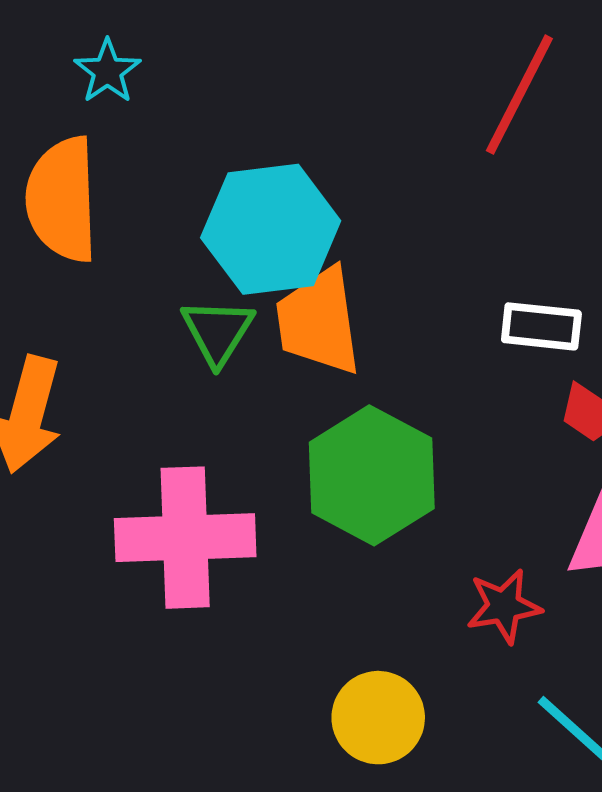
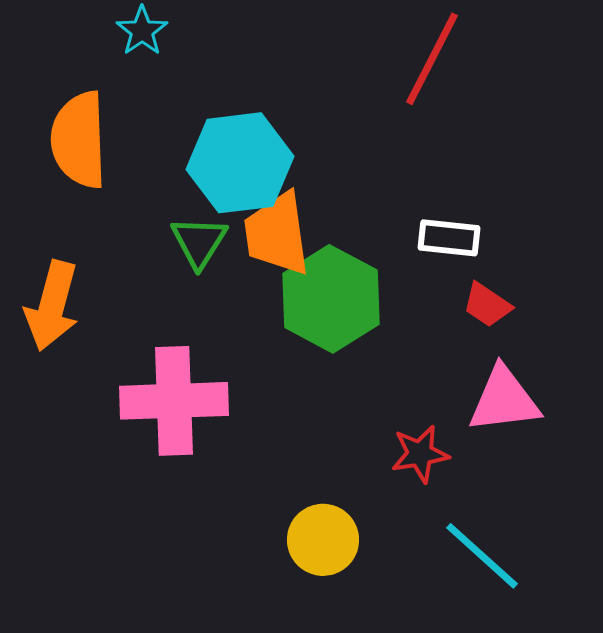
cyan star: (107, 71) -> (142, 31), moved
green hexagon: (372, 475) -> (331, 299), moved

